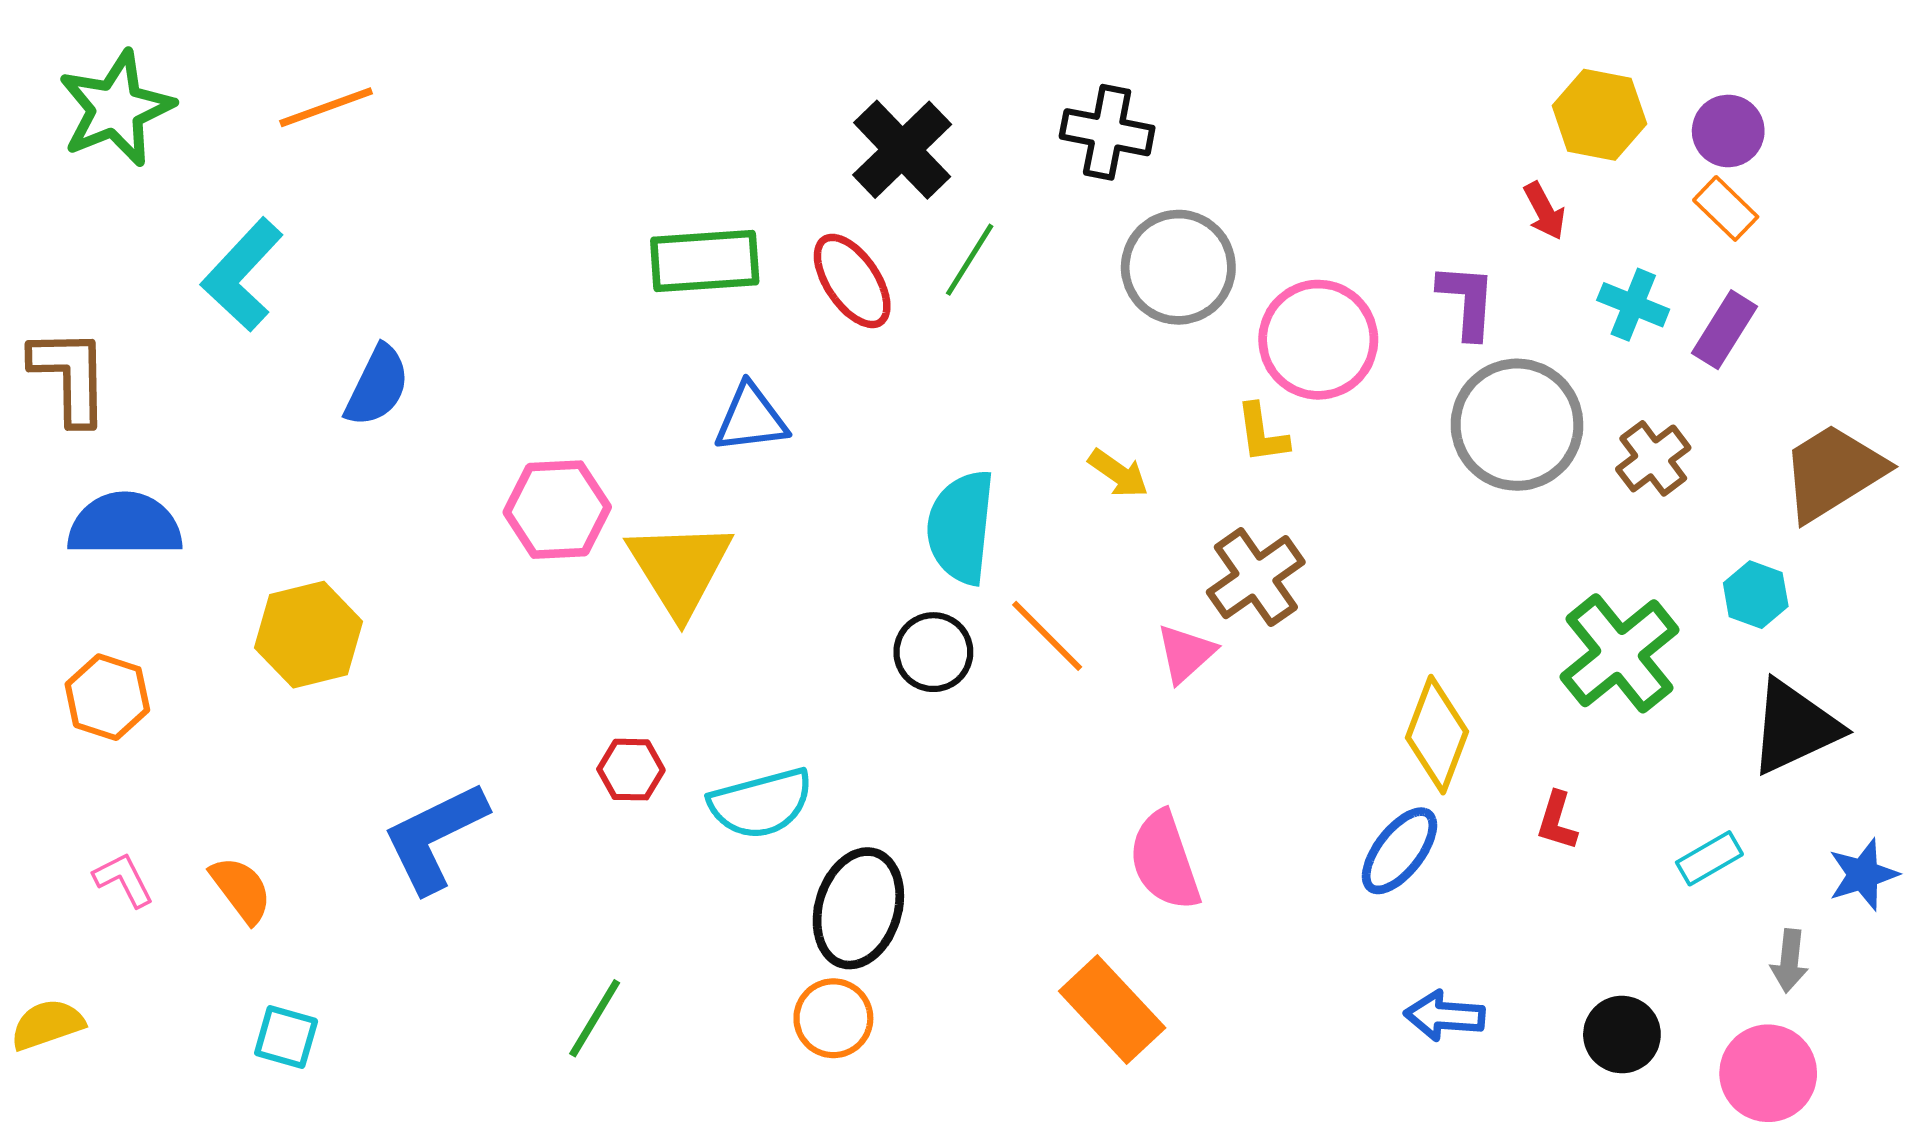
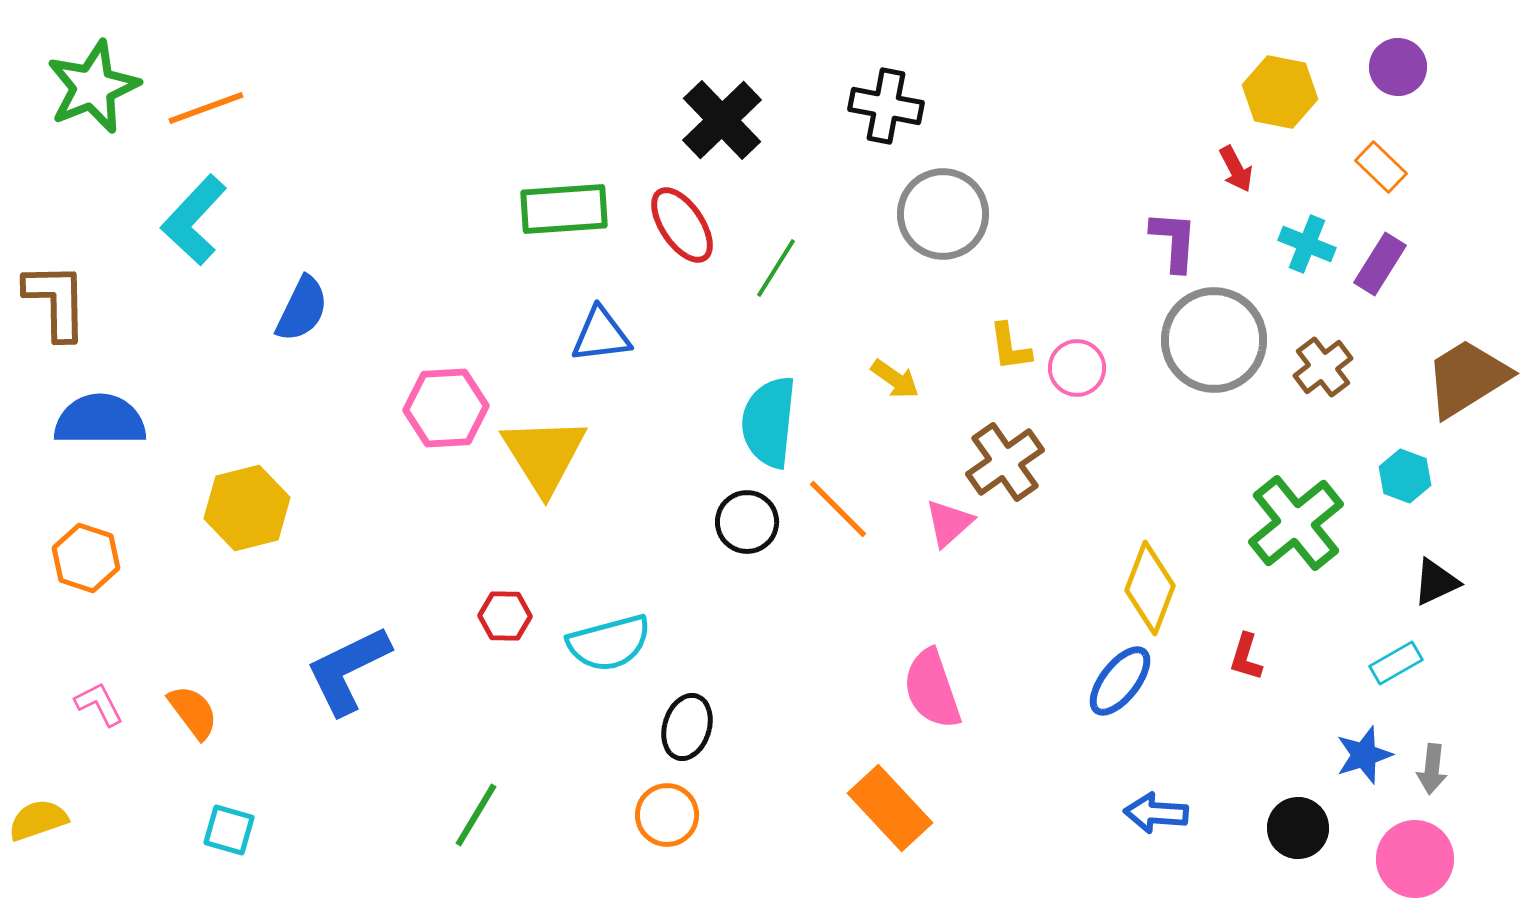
orange line: (326, 107) -> (206, 108), moved
purple circle: (1728, 131) -> (1398, 67), moved
green line: (970, 260) -> (776, 268), moved
pink circle: (1318, 340) -> (1077, 368), moved, size x0.6
black triangle: (1794, 727) -> (1436, 582), size x0.6
cyan rectangle: (1709, 858) -> (1396, 663), moved
blue star: (1863, 875) -> (1364, 755), moved
black ellipse: (858, 908) -> (687, 727), size x0.7

